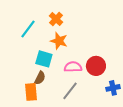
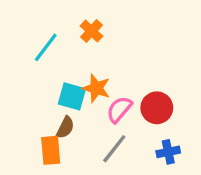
orange star: (59, 41) -> (96, 88), moved
pink semicircle: (73, 67) -> (119, 109), turned -48
blue cross: (113, 88) -> (168, 152), moved

